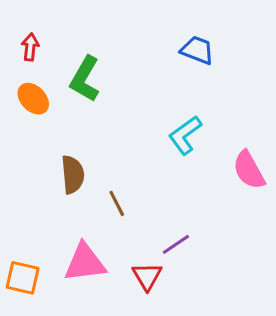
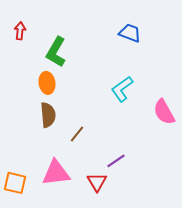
orange ellipse: (33, 99) -> (47, 83), moved, turned 35
brown line: (117, 203) -> (77, 134), turned 66

